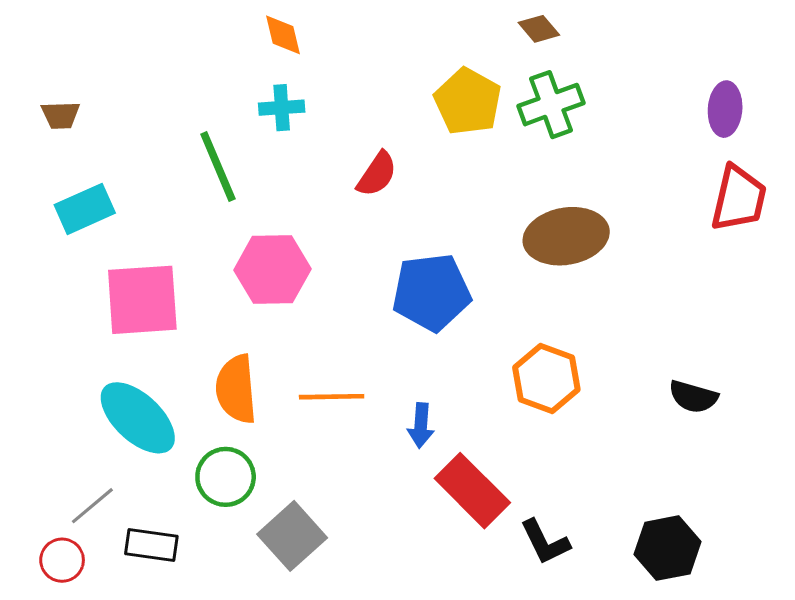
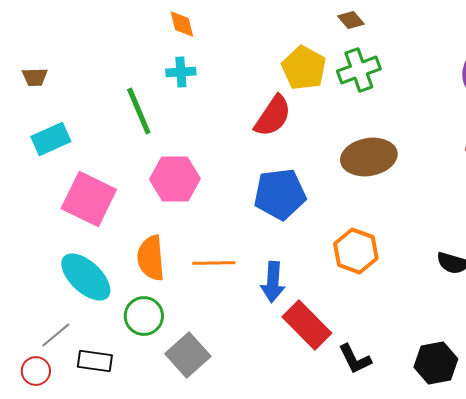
red semicircle: (377, 174) -> (273, 116), moved, size x1.4
pink square: (142, 300) -> (89, 199), turned 30
blue arrow: (421, 425) -> (273, 282), size x1.4

